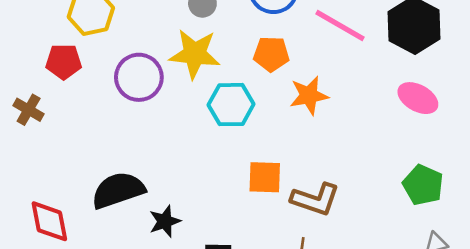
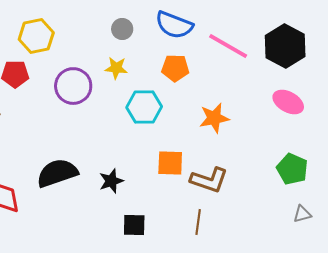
yellow star: (195, 54) -> (116, 68), size x0.6
orange star: (309, 95) -> (214, 118), moved
black star: (165, 221) -> (111, 181), moved

